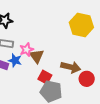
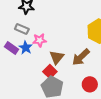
brown triangle: (37, 56) -> (57, 57), moved
brown arrow: (71, 67) -> (81, 57), moved, turned 108

